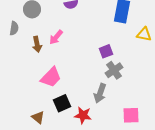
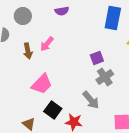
gray arrow: (100, 93) -> (91, 100), turned -60
black square: (62, 103) -> (53, 110), turned -30

